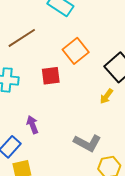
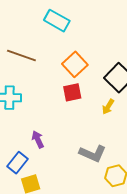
brown line: (22, 38) -> (21, 55), turned 56
red square: (51, 76) -> (72, 92), moved

